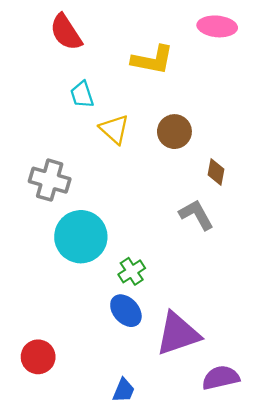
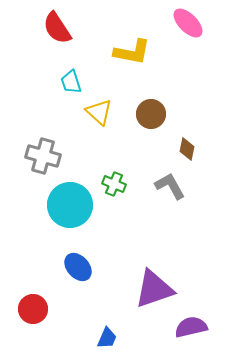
pink ellipse: (217, 26) -> (188, 23), turned 40
green cross: (132, 271) -> (114, 184), moved, turned -35
blue ellipse: (126, 311) -> (78, 267), moved

